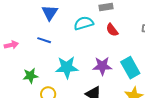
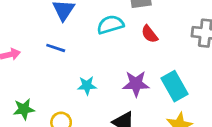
cyan star: (67, 67) -> (87, 86), size x0.6
green star: (30, 76) -> (24, 109), moved

